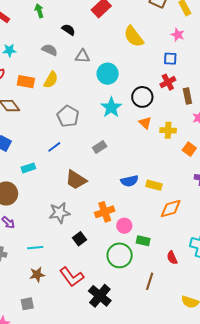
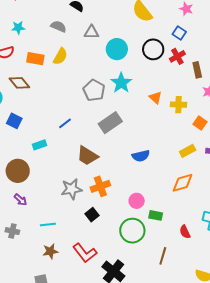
blue square: (170, 59) -> (179, 33), turned 32
black circle: (142, 97) -> (153, 49), moved
gray pentagon: (68, 116) -> (94, 90), moved
gray rectangle: (100, 147) -> (110, 123), size x1.6
yellow rectangle: (154, 185) -> (188, 151), moved, turned -42
orange cross: (105, 212) -> (100, 186), moved

